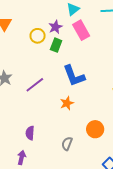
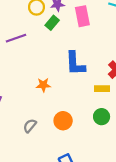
blue L-shape: (74, 76) -> (75, 63), moved
purple line: (35, 85) -> (16, 38), moved

